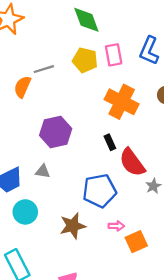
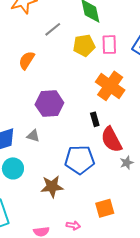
yellow pentagon: (85, 60) -> (84, 45), turned -30
gray line: (44, 69) -> (53, 29), moved, turned -30
pink arrow: (116, 226) -> (73, 225), moved

